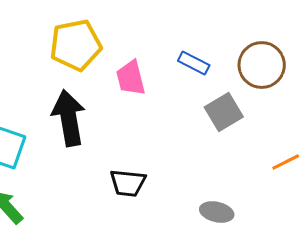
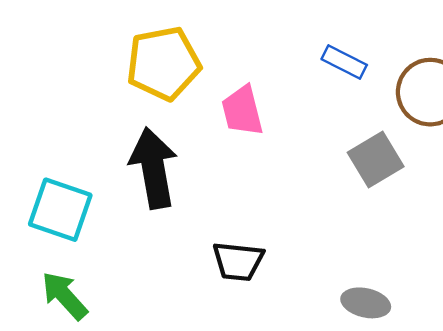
blue rectangle: (194, 63) -> (344, 62), moved

